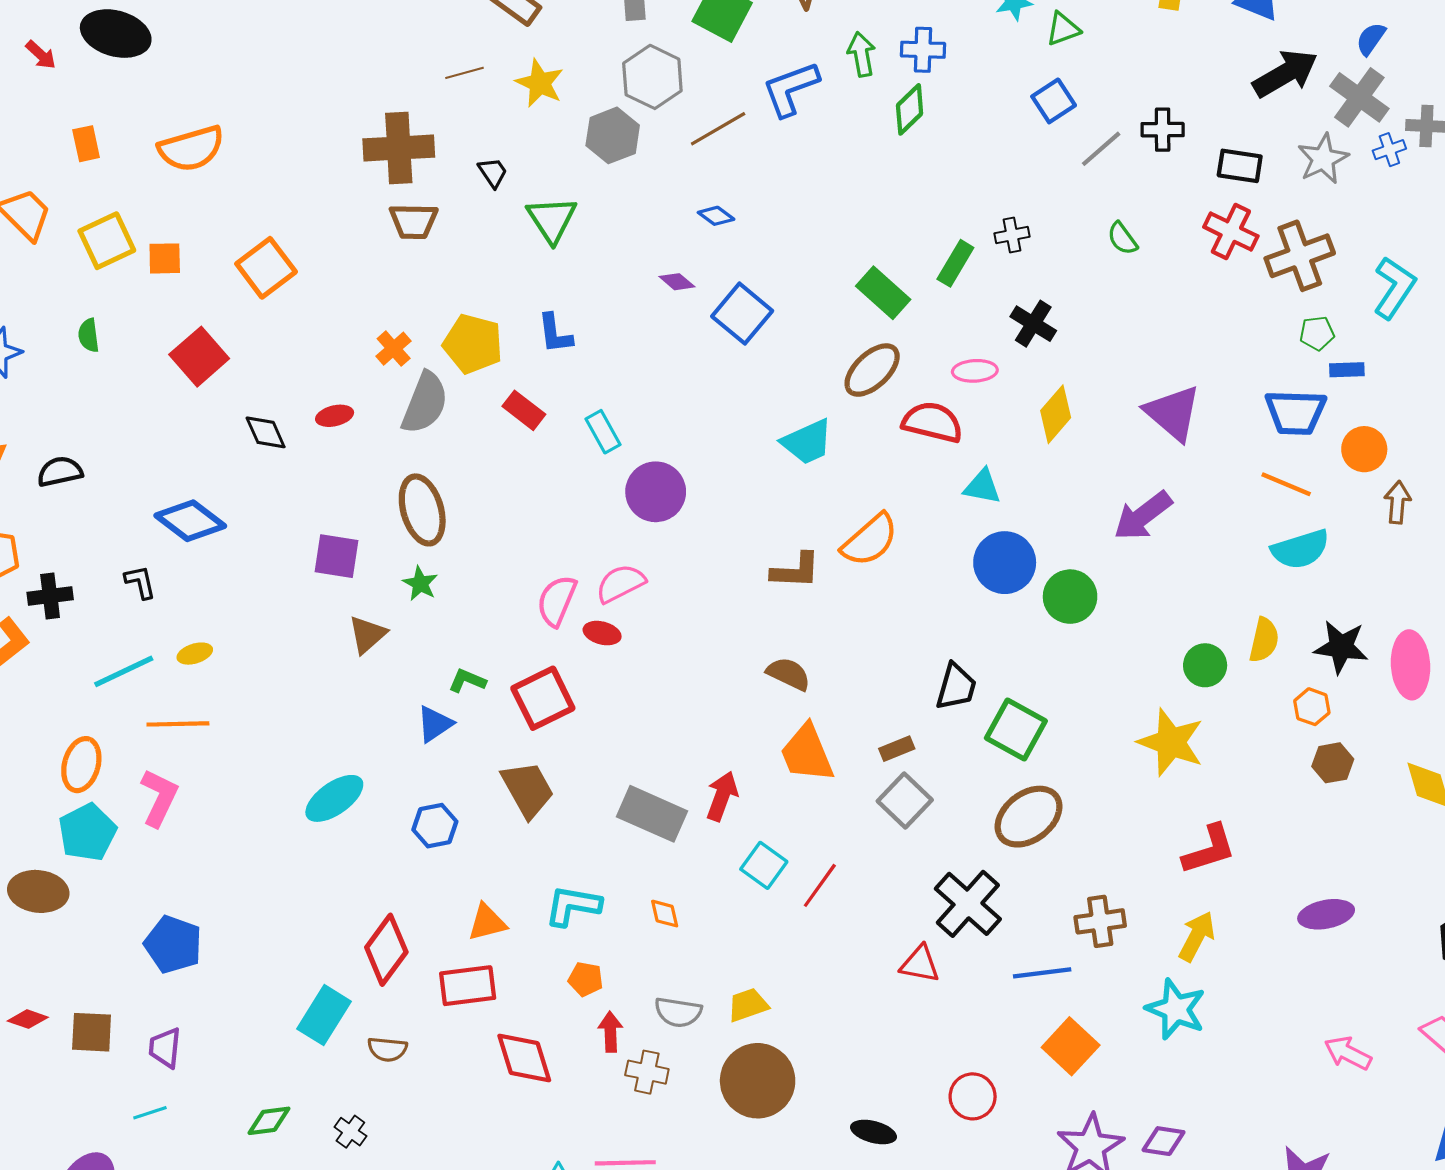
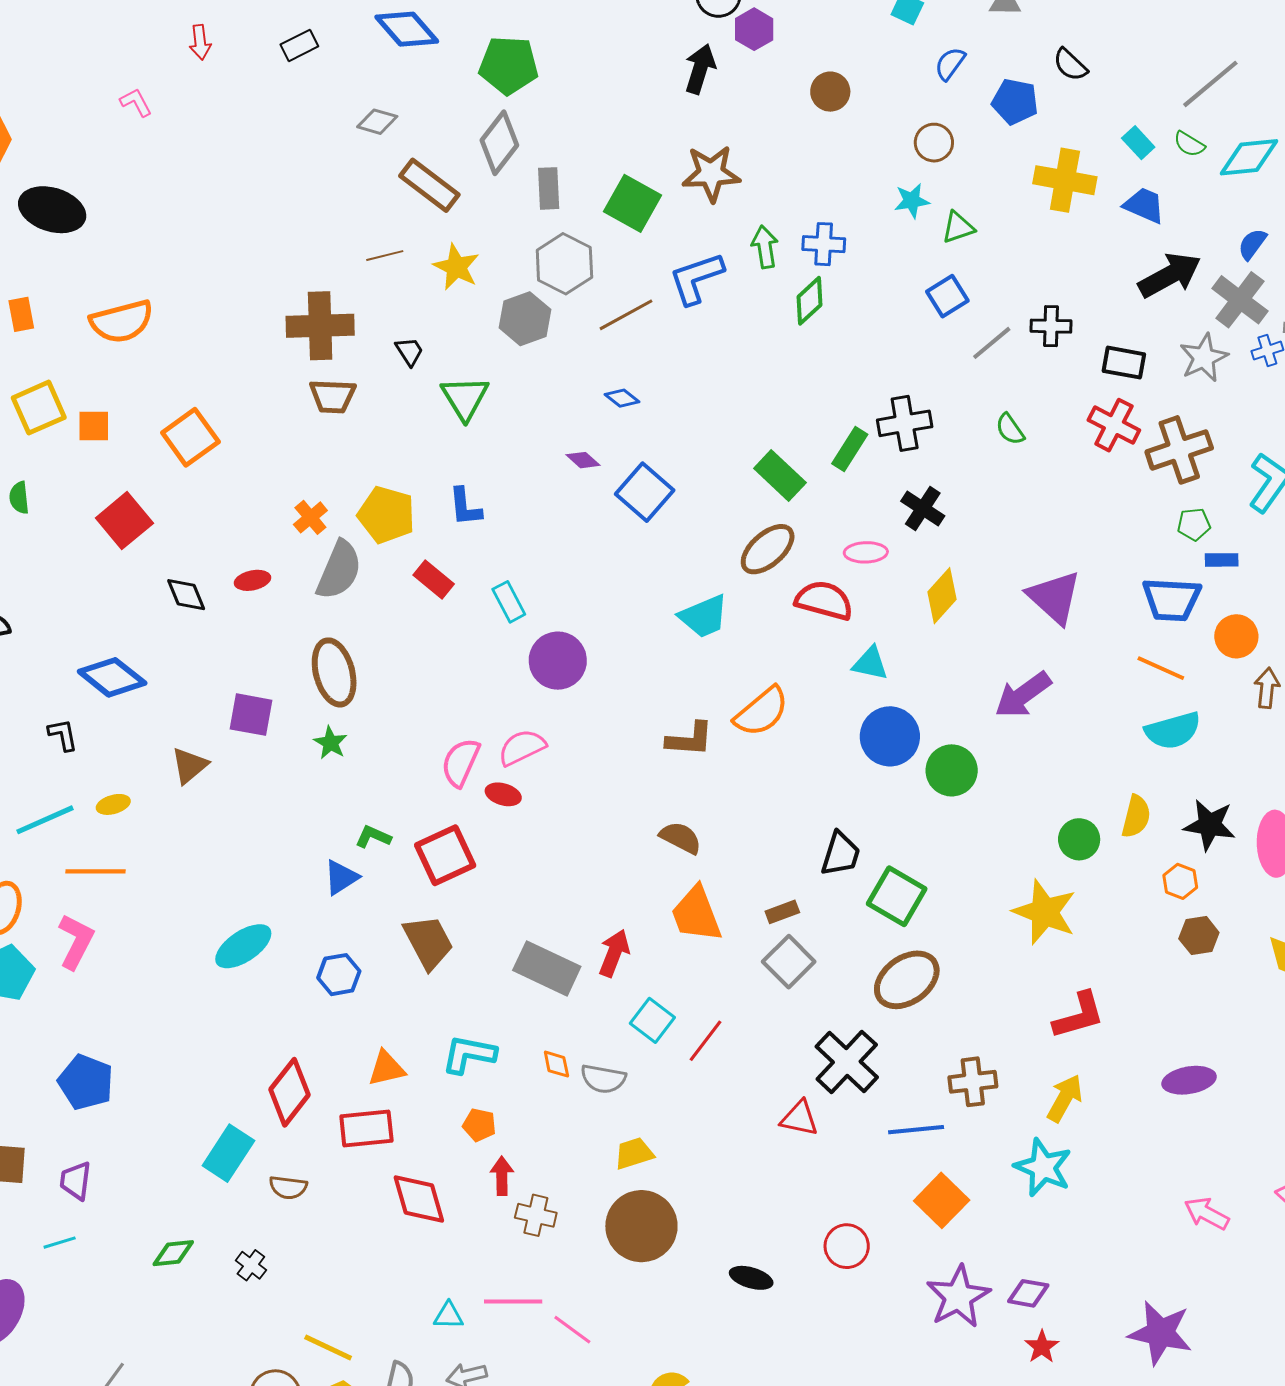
black cross: (1012, 235) -> (905, 423), size x1.6
brown triangle: (367, 635) -> (189, 766), moved
gray semicircle: (678, 1012) -> (603, 1079), moved

